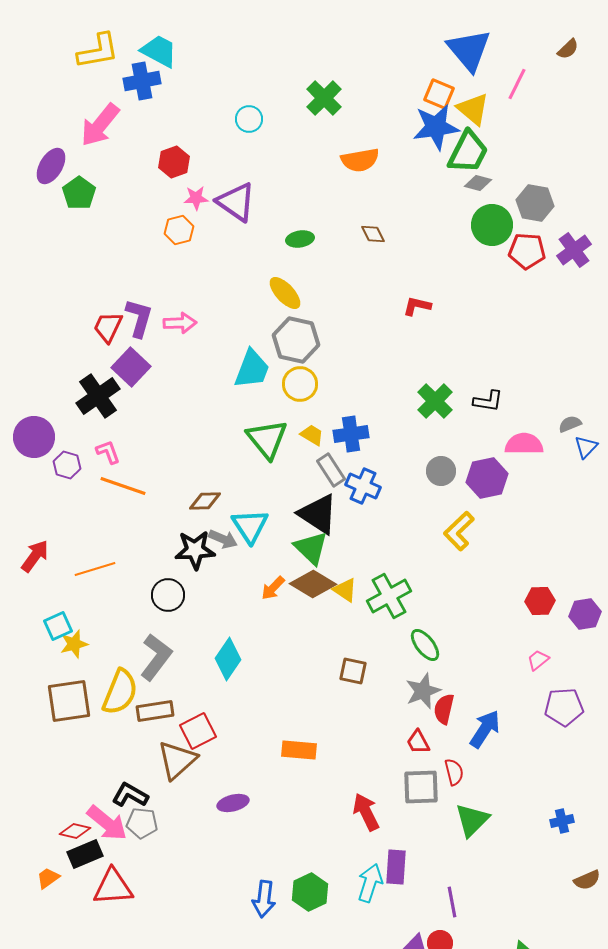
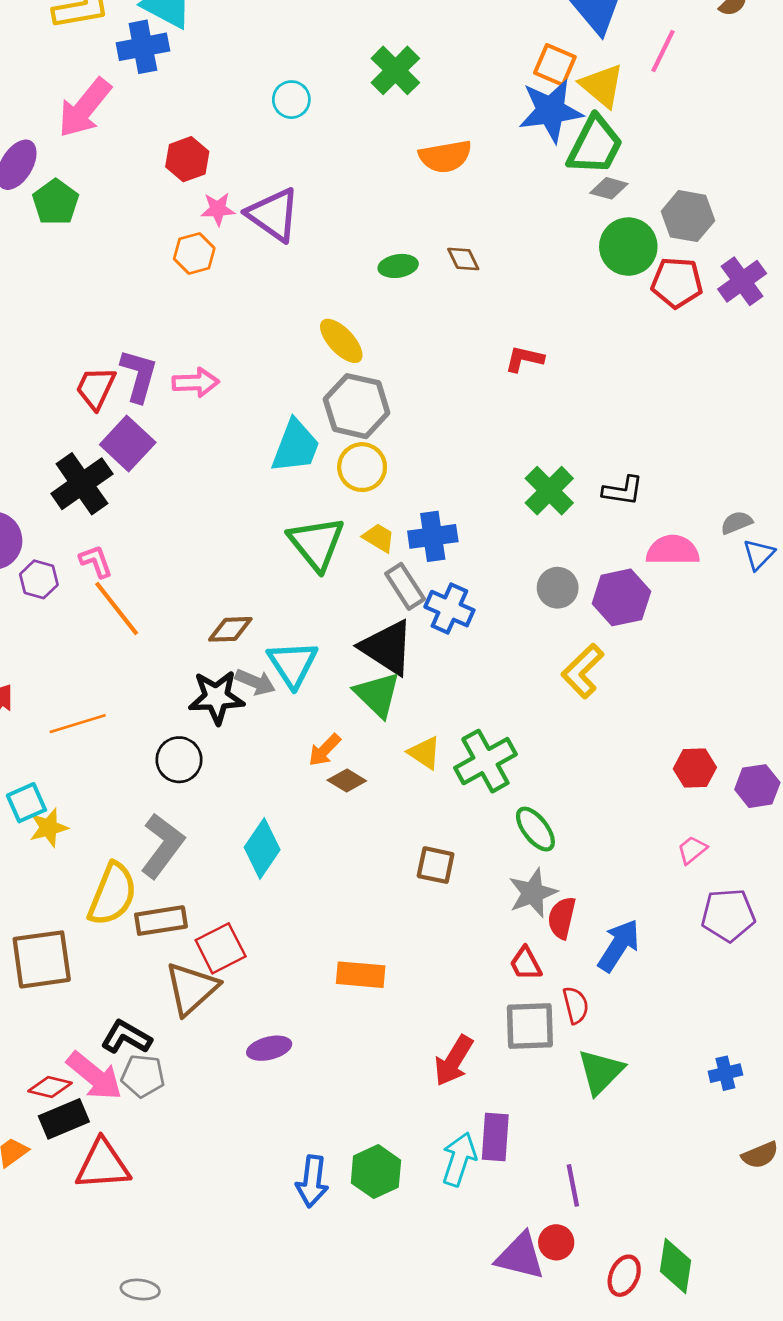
green ellipse: (300, 239) -> (398, 266), moved
orange line: (123, 486) -> (117, 609), turned 33
brown diamond: (313, 584) -> (347, 781), moved, size x0.6
brown square: (69, 701) -> (42, 959), moved
red arrow: (366, 812) -> (454, 1061), turned -123

